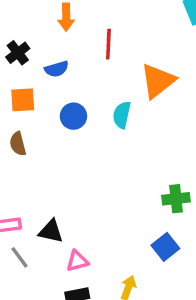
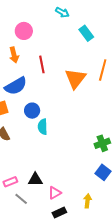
blue semicircle: (57, 69) -> (16, 86), size x1.6
cyan semicircle: (122, 115) -> (43, 127), moved

